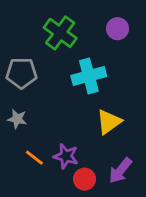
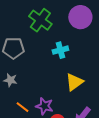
purple circle: (117, 29) -> (80, 17), size x1.5
cyan cross: (89, 76) -> (60, 50), size x0.7

